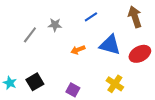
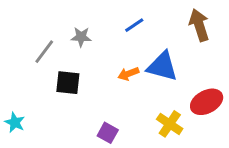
orange arrow: (78, 50) -> (128, 74), moved
red ellipse: (140, 54) -> (207, 102), moved
black square: (35, 82) -> (68, 83), moved, turned 36

